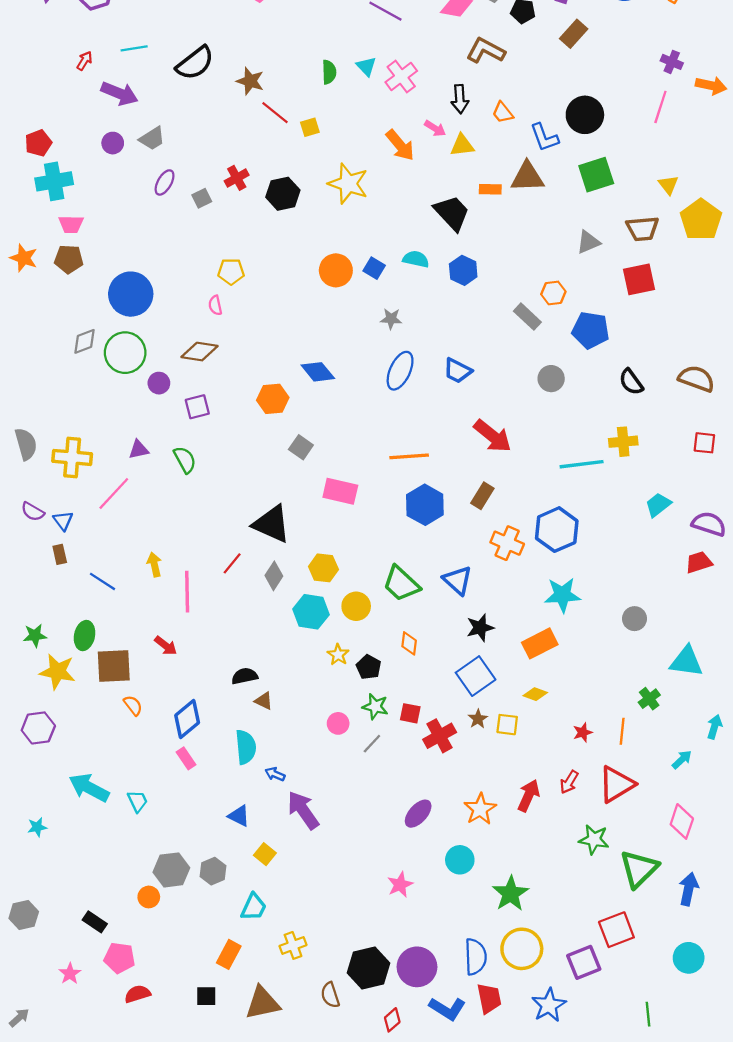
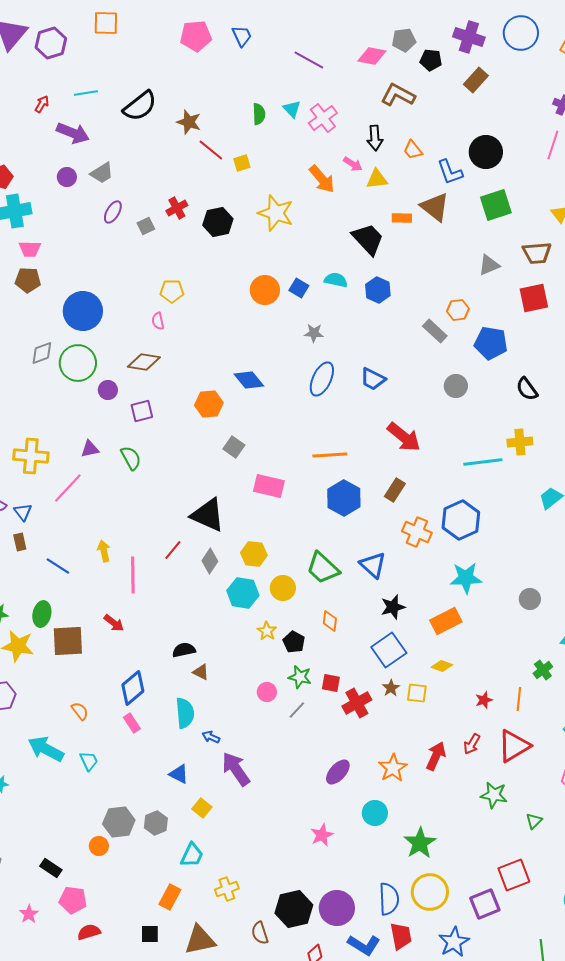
brown triangle: (527, 177) -> (435, 207), turned 40
orange semicircle: (133, 705) -> (80, 711), moved
green triangle: (639, 869) -> (534, 821), size x0.5

